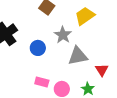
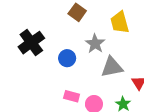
yellow trapezoid: (85, 16) -> (120, 22), turned -70

